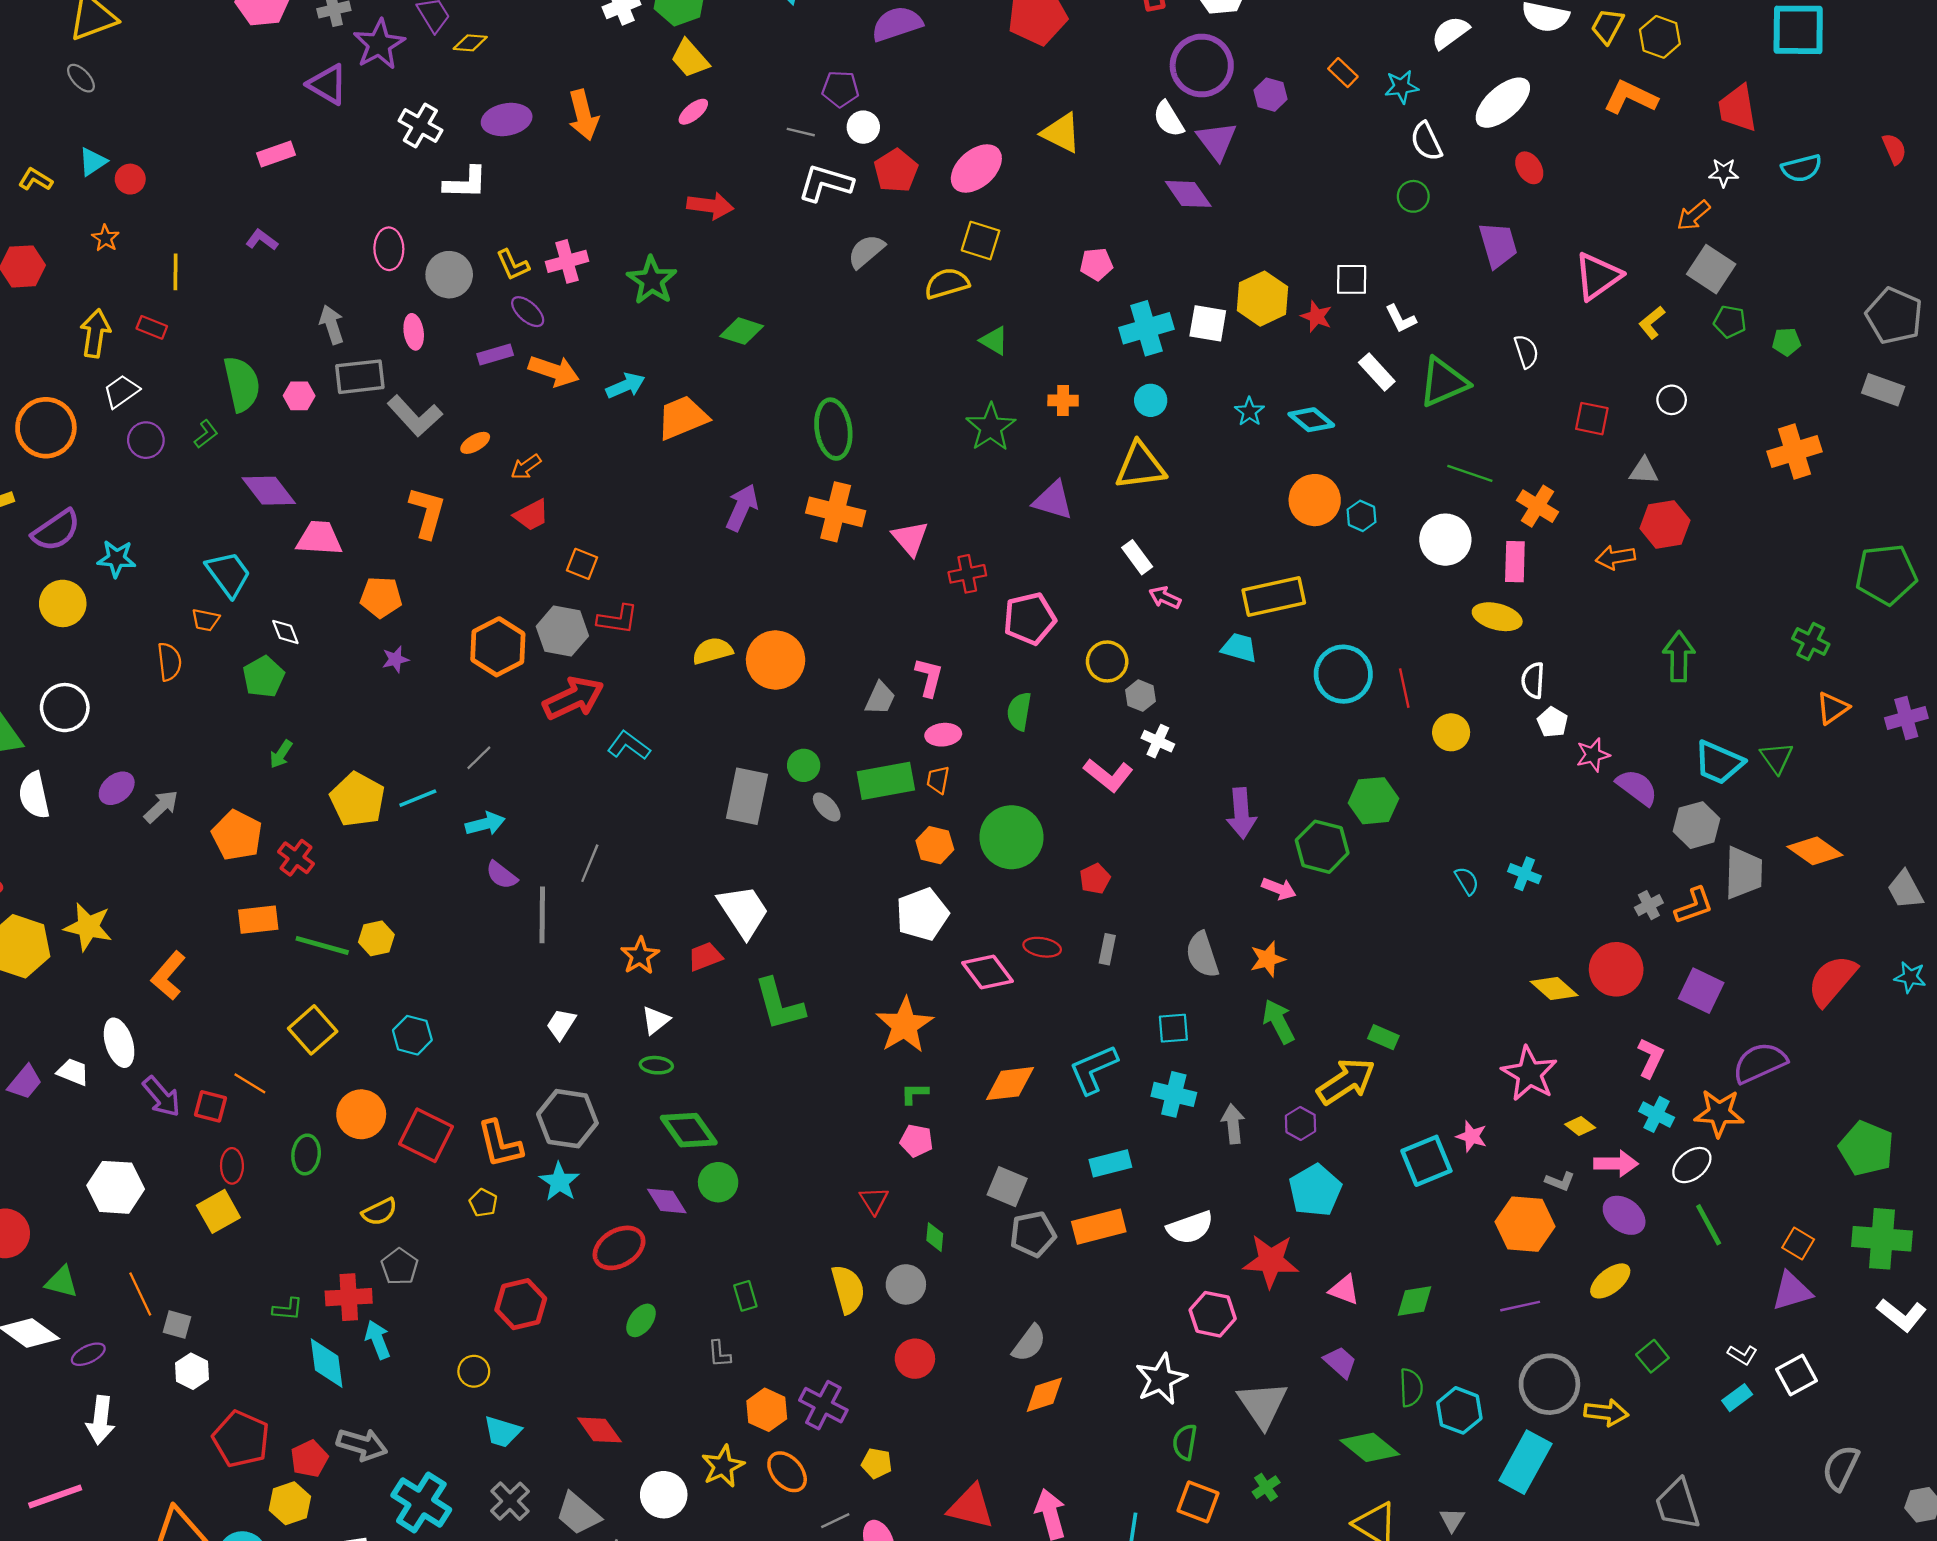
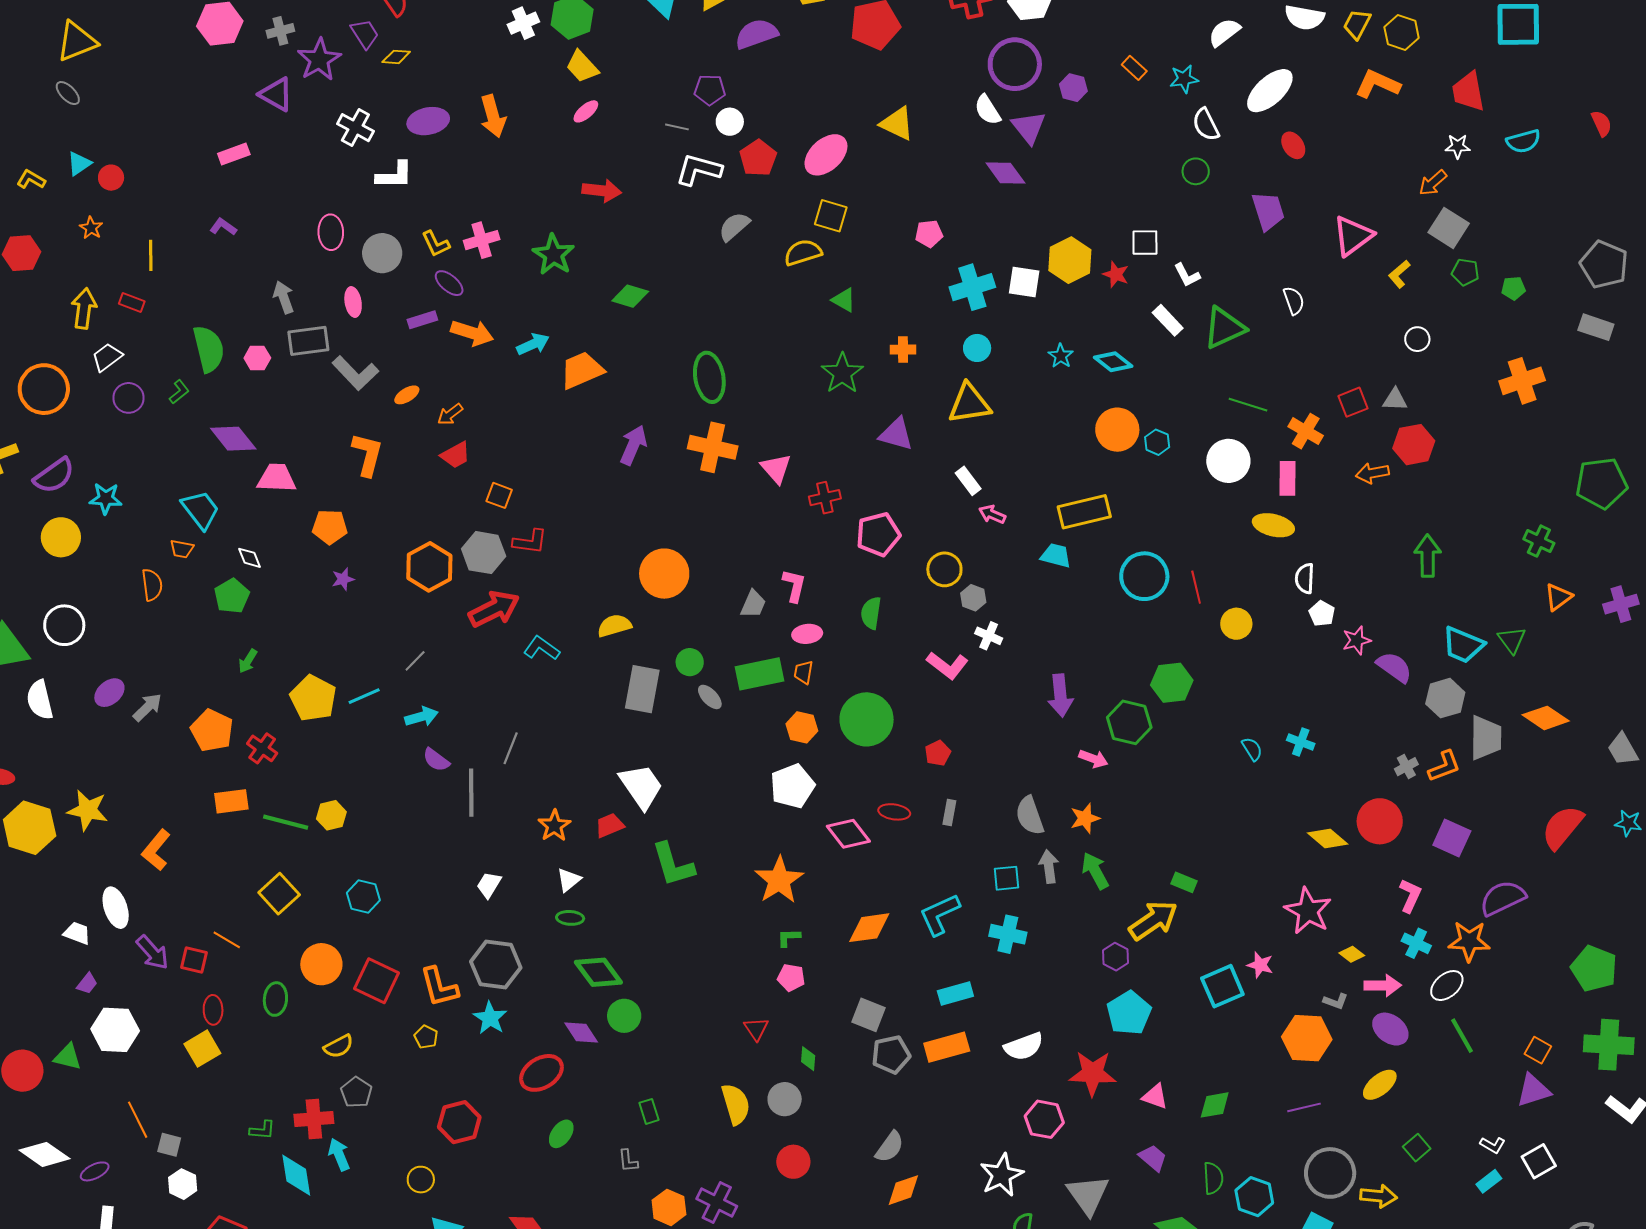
red square: (1592, 419) -> (1353, 402), moved, turned -32
yellow semicircle: (712, 651) -> (614, 626), moved
purple trapezoid: (25, 1082) -> (87, 984), moved, size x0.7
gray arrow: (1233, 1124) -> (1049, 867), moved
green triangle: (62, 1282) -> (68, 1057), moved

